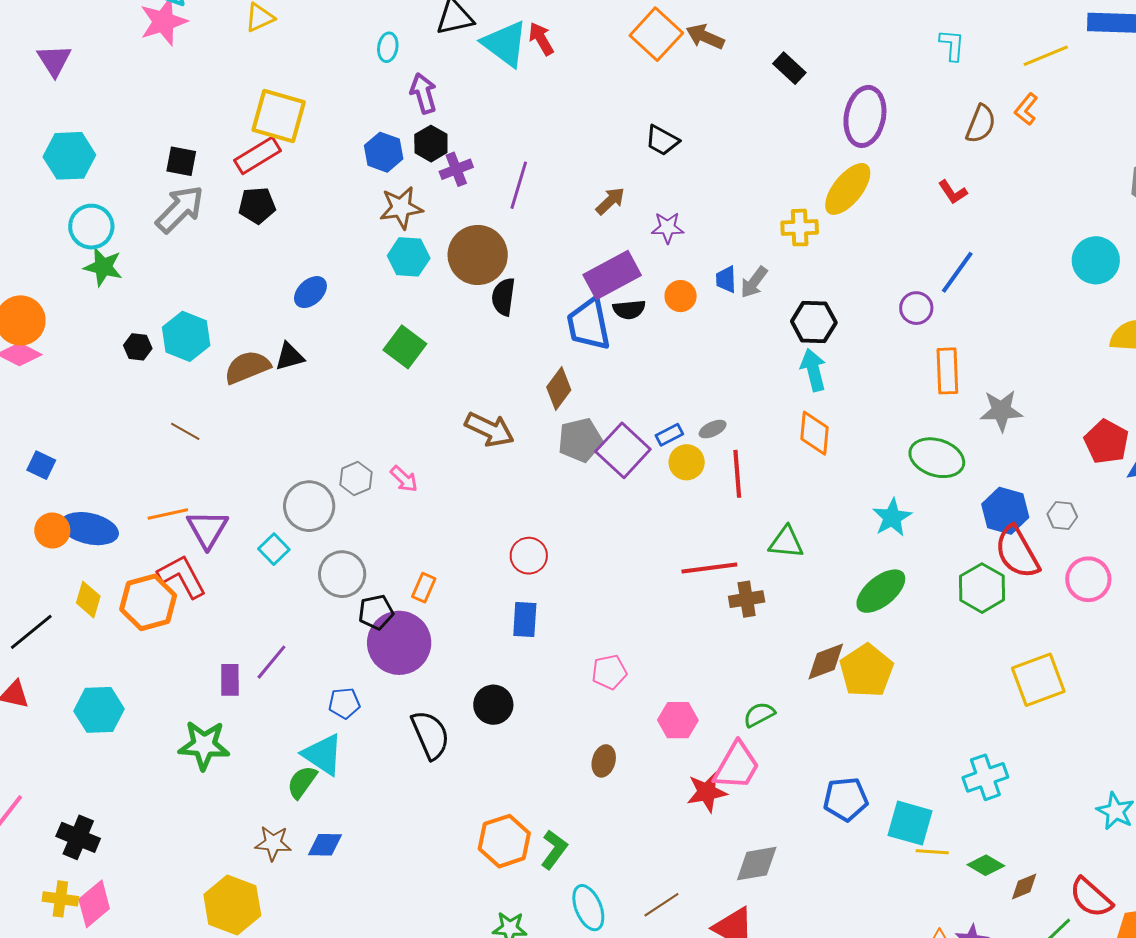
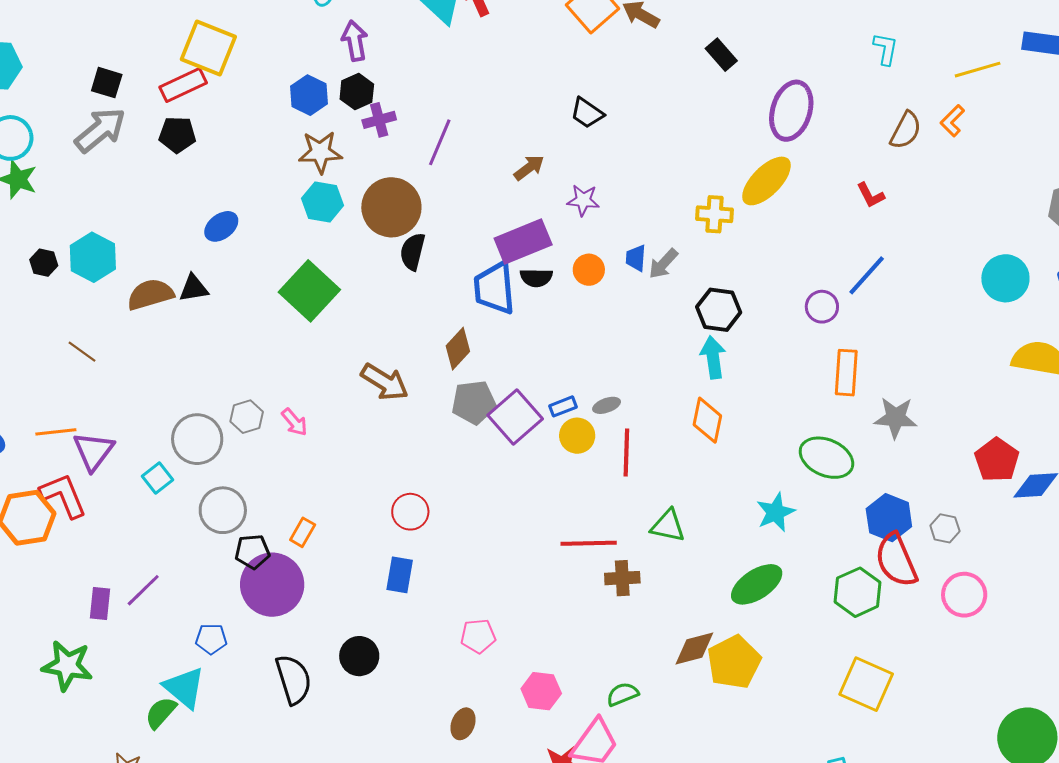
green square: (405, 347) -> (309, 291), size x1.4
yellow square: (1038, 680) -> (866, 684), moved, turned 38

